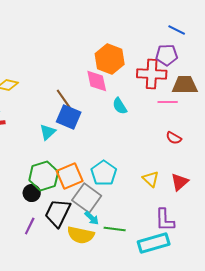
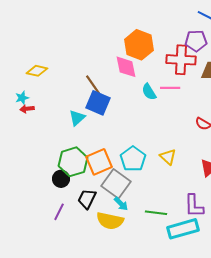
pink line: (168, 102) -> (170, 88), moved
yellow triangle: (151, 179) -> (168, 157), moved
black trapezoid: (58, 213) -> (87, 199), size x0.7
green line: (115, 229) -> (156, 213), moved

